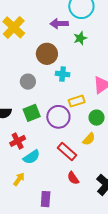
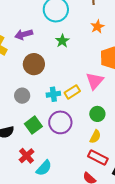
purple arrow: (59, 24) -> (24, 34), moved
cyan cross: (63, 74) -> (53, 94), moved
yellow rectangle: (77, 101) -> (72, 92), moved
red rectangle: (67, 152) -> (98, 158), moved

